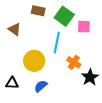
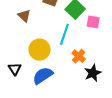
black triangle: (12, 83) -> (15, 69), turned 48
blue semicircle: (41, 86) -> (43, 75), size x1.5

